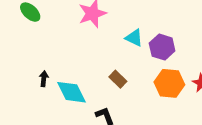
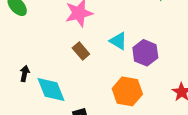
brown rectangle: (118, 79) -> (81, 51), moved
orange hexagon: (169, 83) -> (127, 91), moved

